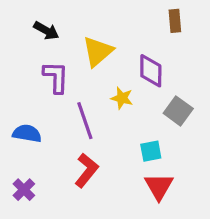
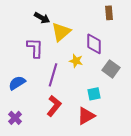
black arrow: (46, 31) -> (42, 18), moved
purple line: (85, 121) -> (53, 75), turned 35
blue semicircle: (27, 133) -> (17, 83), turned -42
red triangle: (159, 186) -> (86, 116), moved, turned 30

